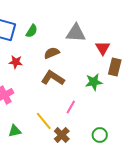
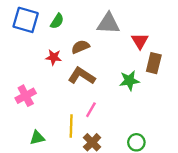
red star: (16, 62) -> (54, 57), moved
pink line: (71, 107) -> (91, 110), moved
yellow line: (44, 121) -> (71, 126), turned 42

